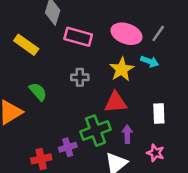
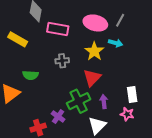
green semicircle: (38, 92) -> (30, 75), turned 140
red triangle: (116, 102) -> (92, 78), turned -36
white rectangle: (159, 113) -> (132, 94), moved
purple cross: (68, 147) -> (58, 116), turned -32

